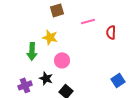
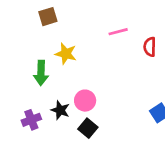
brown square: (57, 10) -> (48, 17), moved
pink circle: (62, 60) -> (85, 101), moved

